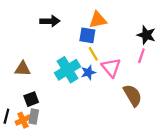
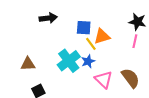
orange triangle: (98, 20) -> (102, 36), moved
pink triangle: (111, 68) -> (103, 79), moved

